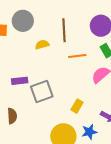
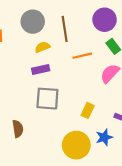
gray circle: (23, 21) -> (33, 22), moved
purple rectangle: (20, 81) -> (41, 69), moved
gray square: (42, 92) -> (47, 99), turned 30

